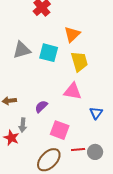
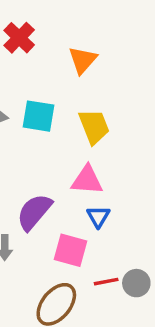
orange triangle: (72, 34) -> (83, 60), moved
purple semicircle: (41, 107) -> (34, 212), size x1.6
blue triangle: (96, 113) -> (98, 217), moved

